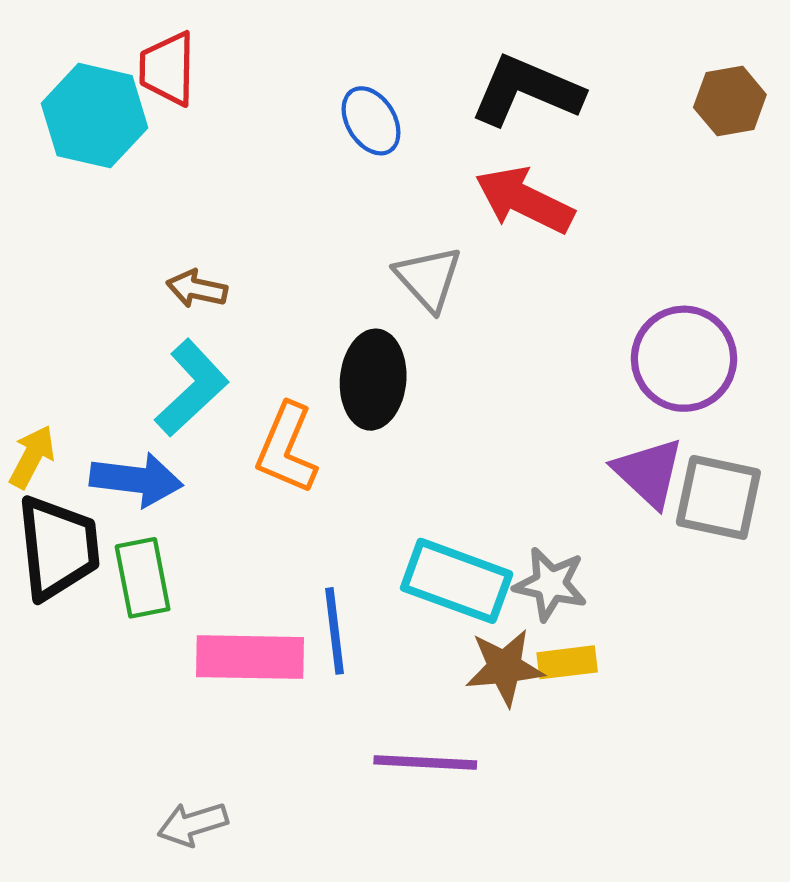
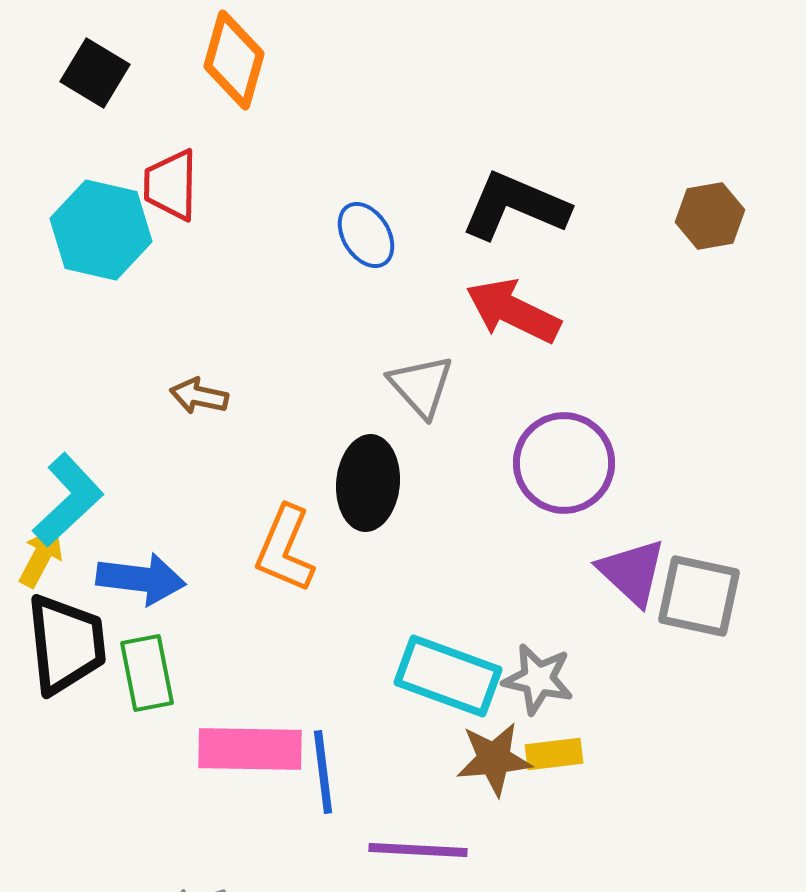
purple circle: (684, 359) -> (564, 463), moved
cyan L-shape: (192, 388) -> (68, 500), moved
blue line: (335, 631) -> (323, 772), moved

